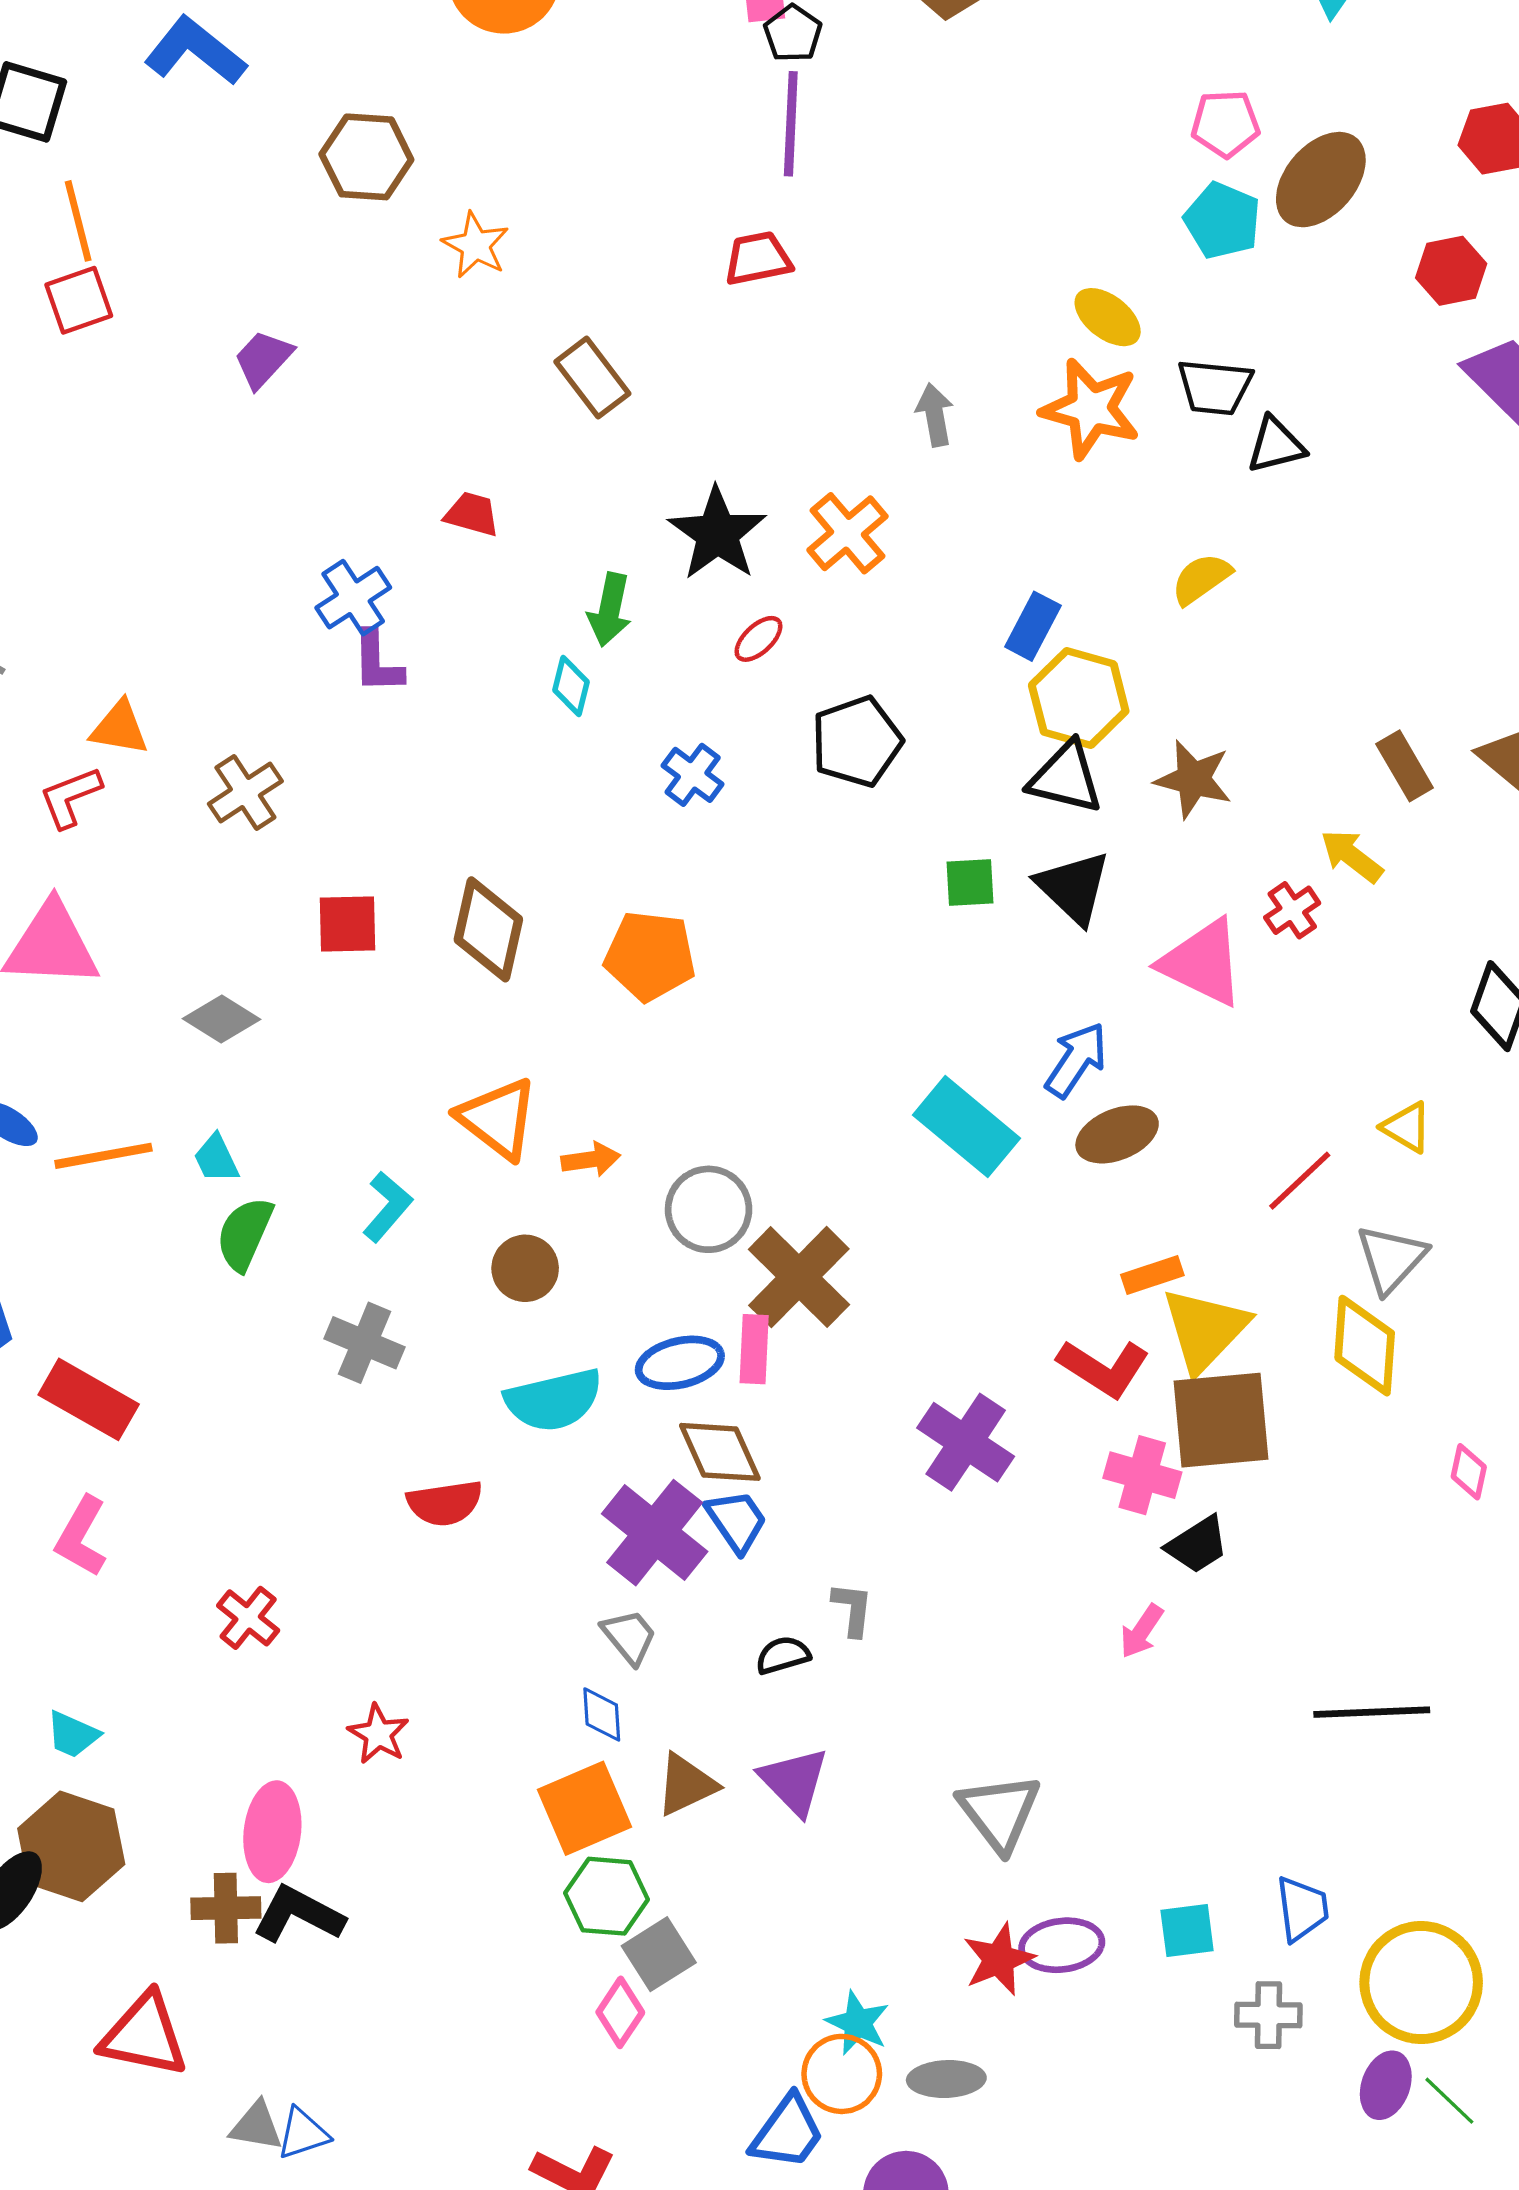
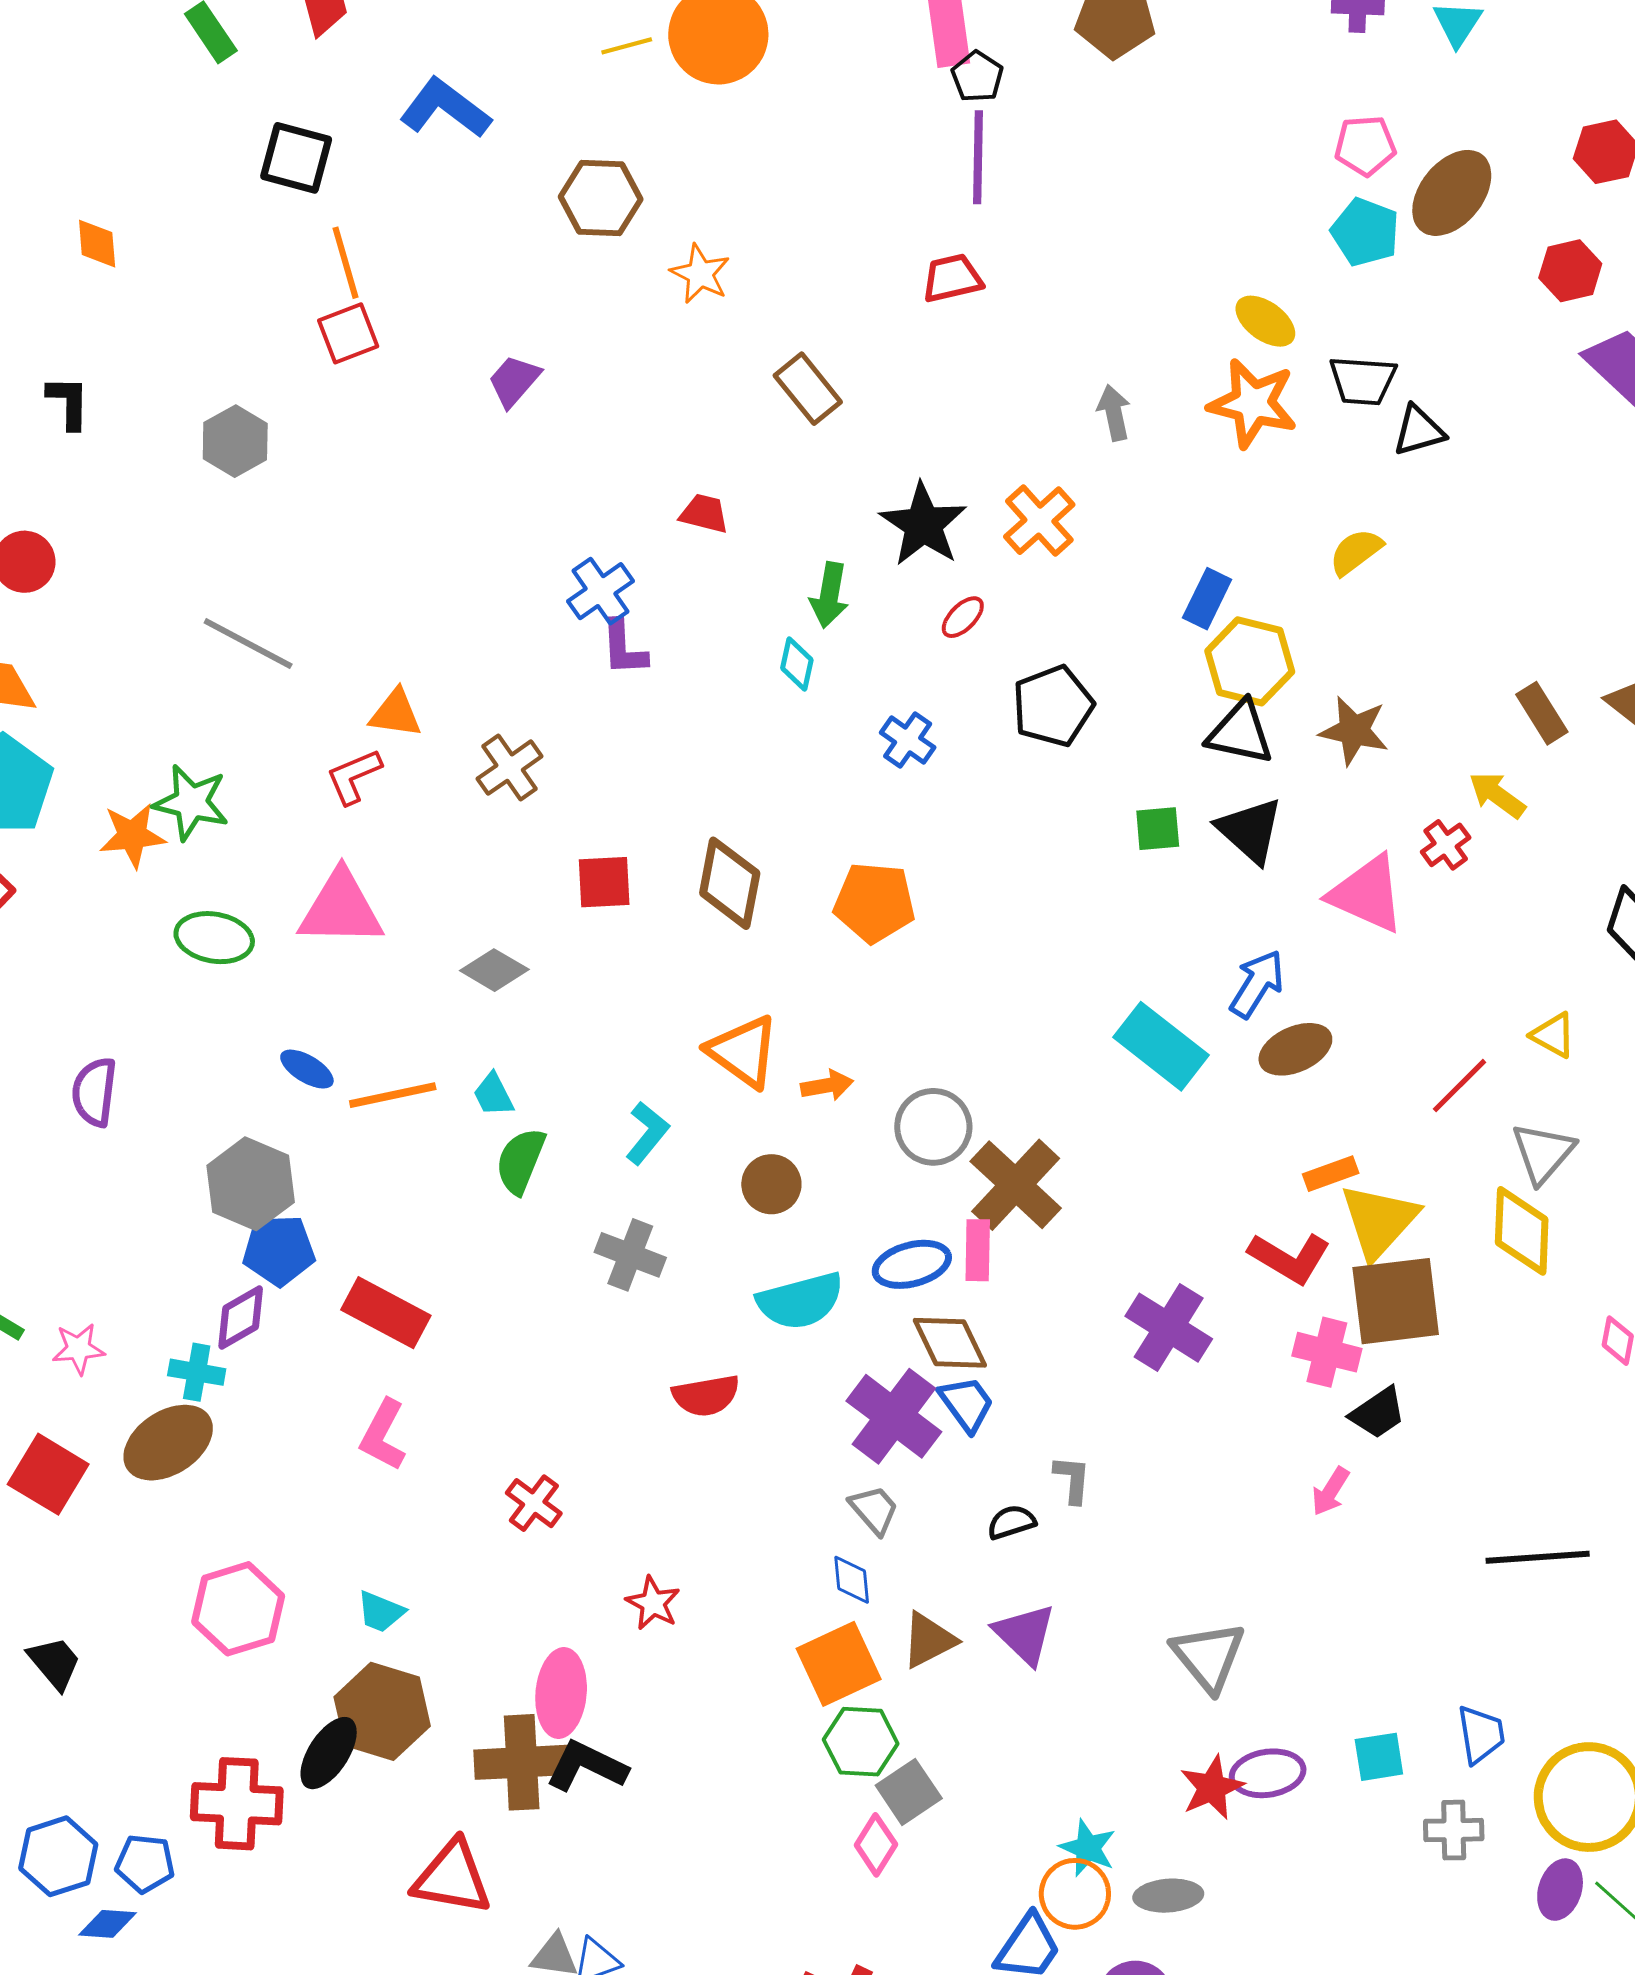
brown cross: (226, 1908) -> (522, 1762), size x1.5

